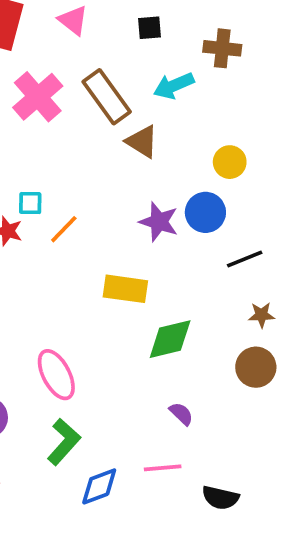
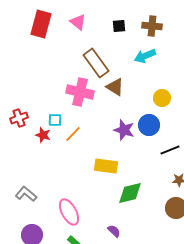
brown cross: (222, 48) -> (152, 26), moved
cyan arrow: (174, 86) -> (145, 56), moved
pink cross: (38, 97) -> (80, 92), moved, turned -36
purple semicircle: (181, 414) -> (114, 231), moved

